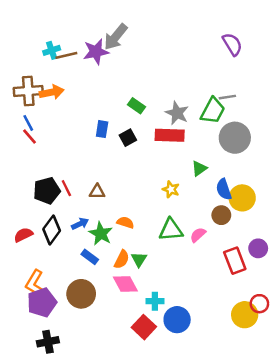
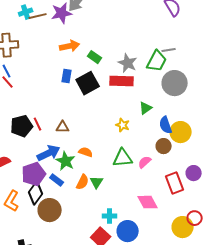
orange arrow: (52, 92) -> (70, 46), moved
black square: (128, 138) -> (88, 83), size x1.6
blue arrow: (80, 224) -> (49, 153), size x1.6
black diamond: (52, 230) -> (36, 193), moved
pink diamond: (125, 284) -> (148, 202), moved
purple pentagon: (42, 302) -> (34, 174), moved

